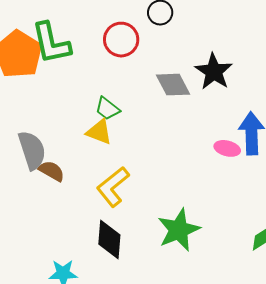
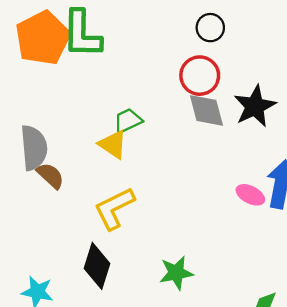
red circle: (121, 40) -> (200, 76), moved
green trapezoid: (107, 109) -> (128, 121), turned 104
green star: (179, 230) -> (176, 273), size x0.7

